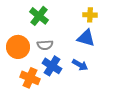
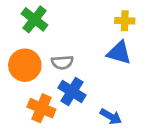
green cross: (39, 16) -> (35, 19), moved
blue arrow: (80, 65) -> (111, 116), moved

